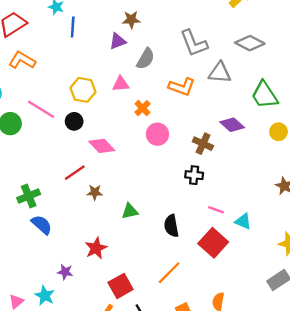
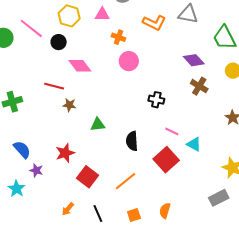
orange cross: (142, 108) -> (118, 37), turned -32
brown cross: (203, 144) -> (199, 86), moved
red line: (75, 173) -> (54, 86), turned 42
blue semicircle: (42, 225) -> (22, 150), moved
red square: (121, 286) -> (87, 177), moved, turned -30

